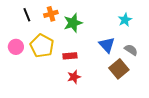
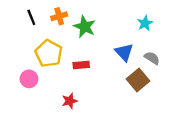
green star: (73, 23) -> (85, 27), turned -30
pink circle: (16, 47) -> (29, 79), moved
red star: (74, 77) -> (70, 101), moved

